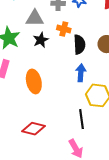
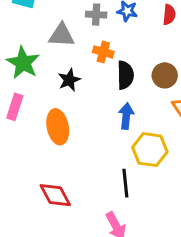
black star: (41, 40) -> (69, 80), moved
red diamond: (33, 129) -> (55, 195), turned 45

